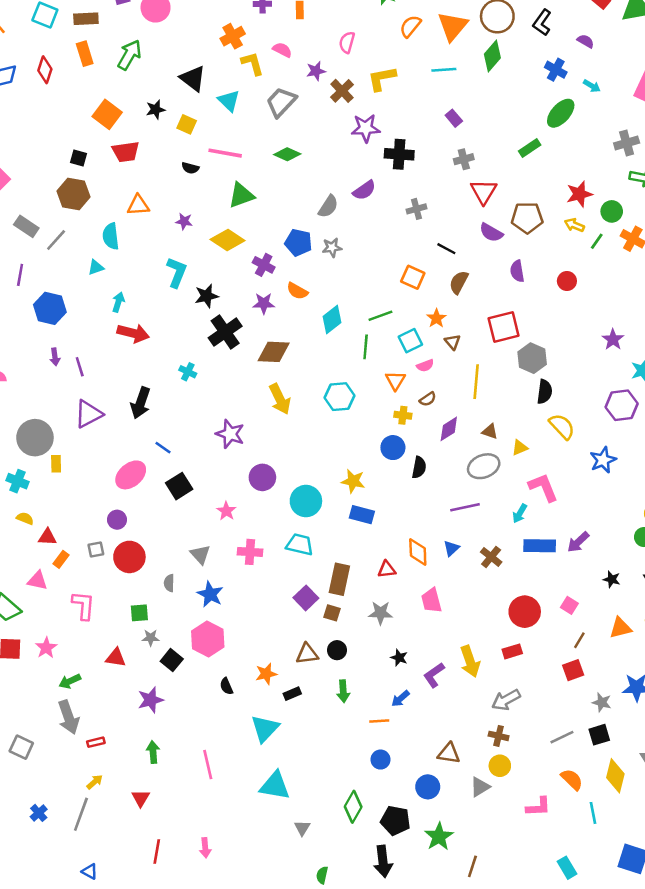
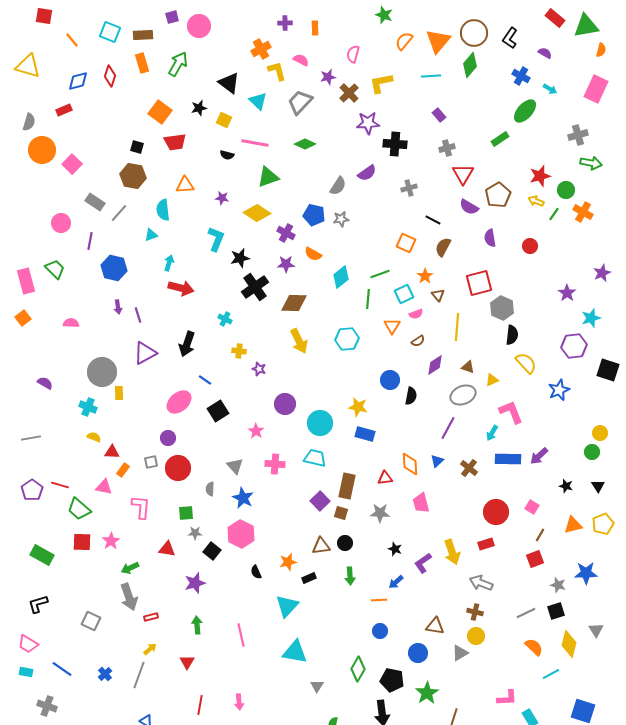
brown pentagon: (527, 218) -> (498, 195), turned -30
yellow cross: (403, 415) -> (239, 351), moved
purple star: (230, 434) -> (259, 369), size x0.6
purple line: (465, 507) -> (448, 428), turned -50
gray arrow: (506, 700) -> (481, 583), turned 50
pink L-shape: (538, 807) -> (507, 698), moved
cyan line: (593, 813) -> (551, 674), turned 72

